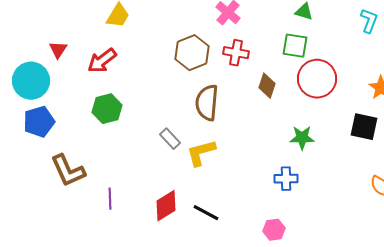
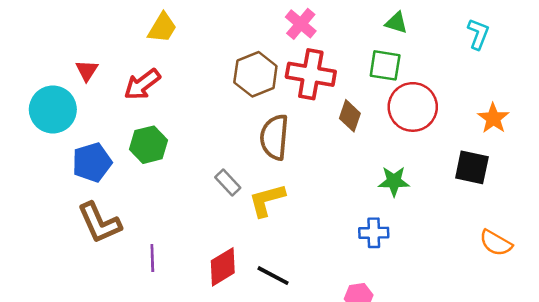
red cross: (236, 53) -> (311, 74), size x1.5
blue pentagon: (39, 122) -> (92, 162), moved

